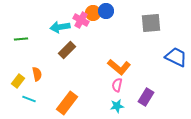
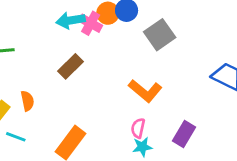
gray square: (151, 23) -> (160, 35), moved, turned -30
cyan arrow: (60, 27) -> (70, 20), moved
pink semicircle: (117, 85) -> (138, 128), moved

